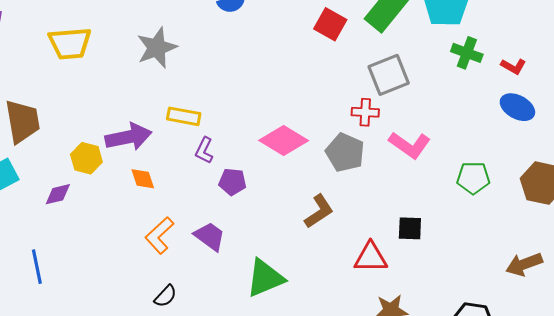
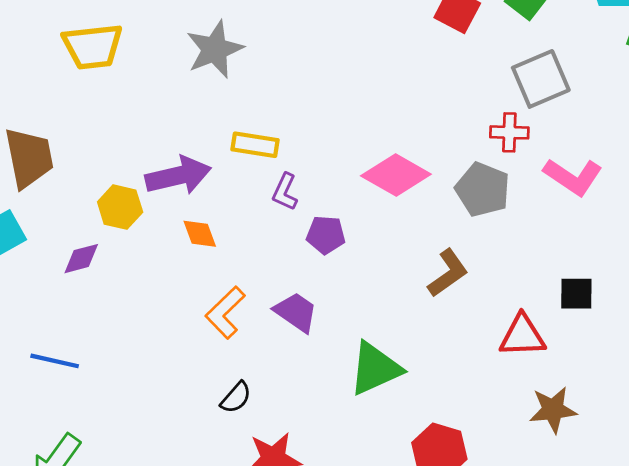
blue line: (37, 267) -> (55, 361), turned -64

